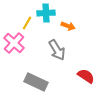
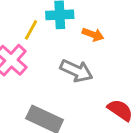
gray arrow: (57, 50) -> (76, 71), turned -35

